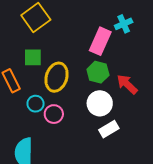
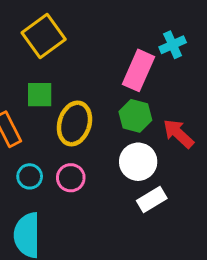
cyan circle: (36, 104) -> (30, 176), moved

